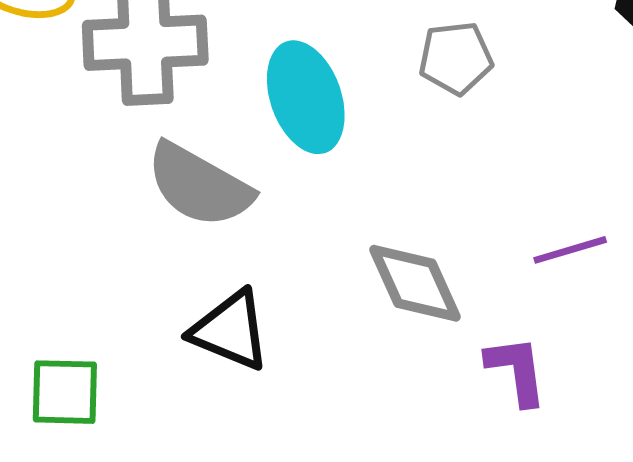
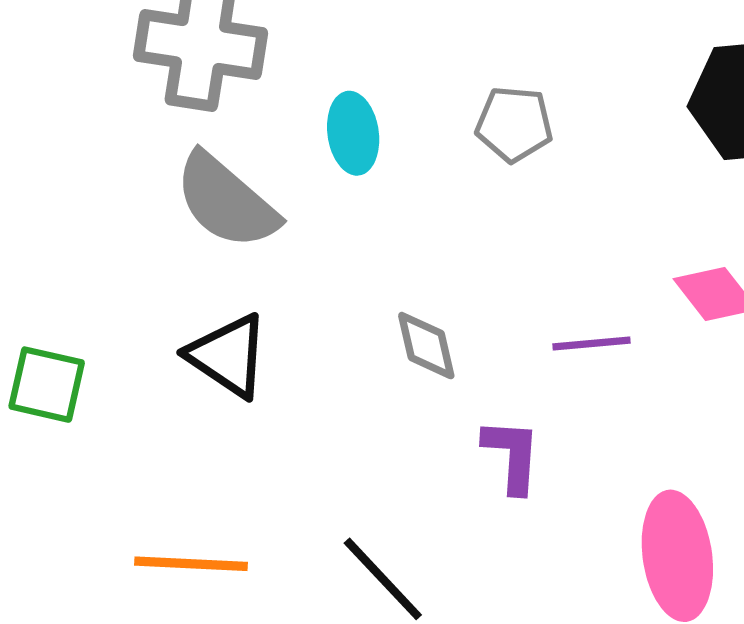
cyan ellipse: (306, 97) -> (353, 133), size x0.7
gray diamond: (415, 283) -> (426, 346), size x0.7

